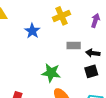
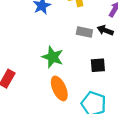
black arrow: (93, 53) -> (105, 30), moved

